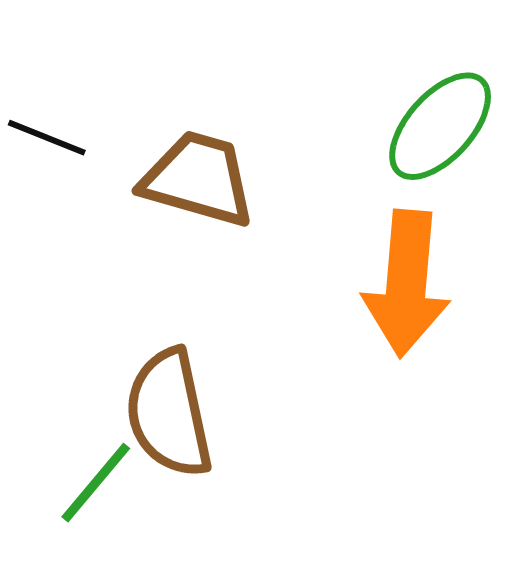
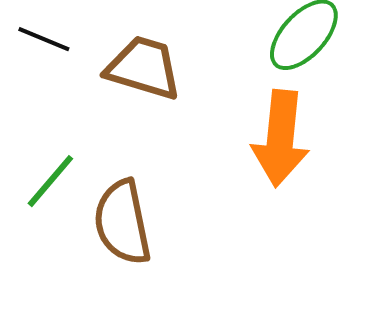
green line: (96, 483) -> (50, 181), moved

